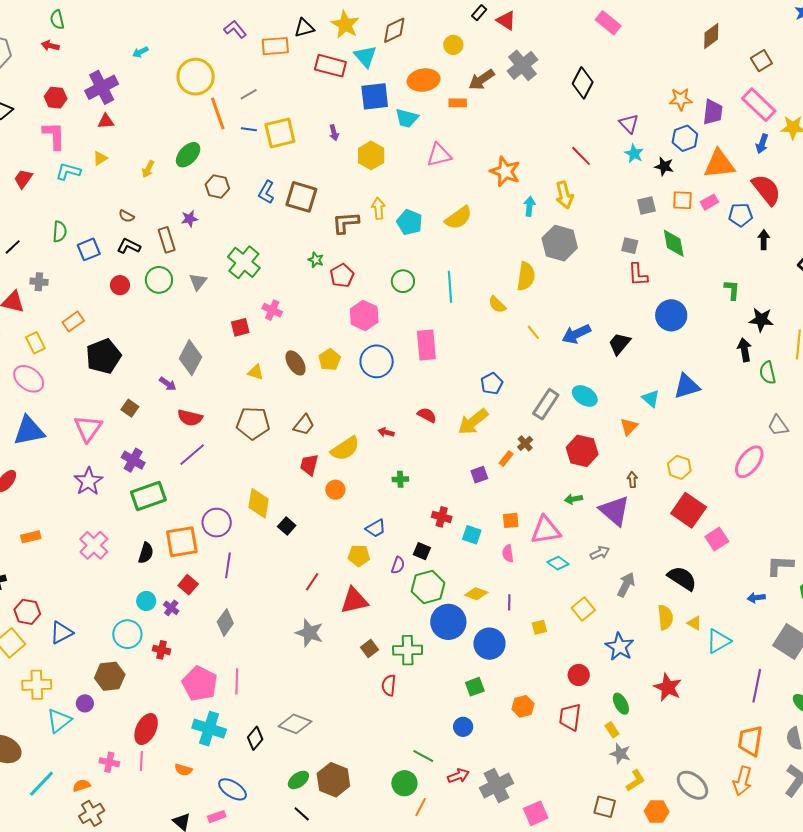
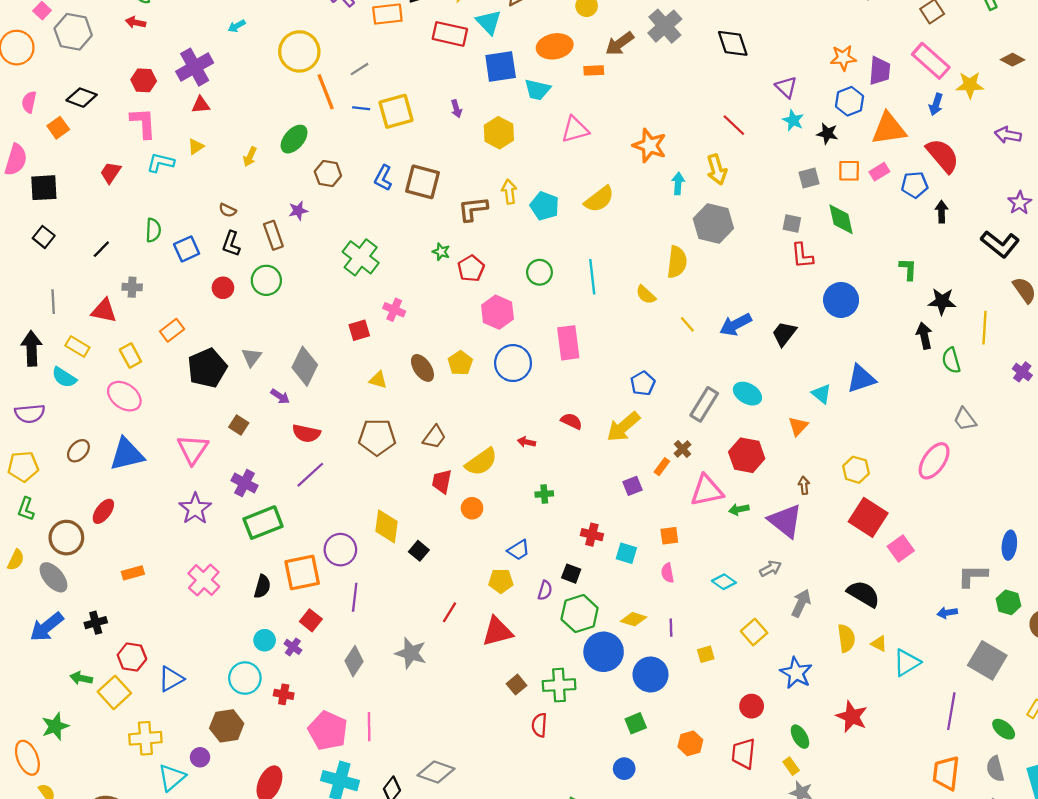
black diamond: (583, 83) -> (733, 43), turned -44
black L-shape: (129, 246) -> (231, 244), turned -95
gray triangle: (198, 282) -> (252, 357), moved
pink triangle: (546, 530) -> (707, 491), moved
gray star: (309, 633) -> (411, 653), moved

